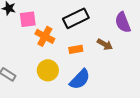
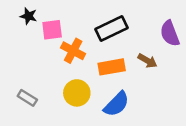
orange rectangle: (76, 49) -> (112, 67), size x1.5

